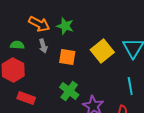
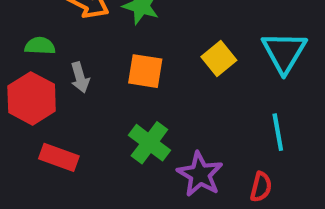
gray arrow: (43, 46) -> (80, 77), moved
yellow square: (102, 51) -> (219, 58), size x0.7

